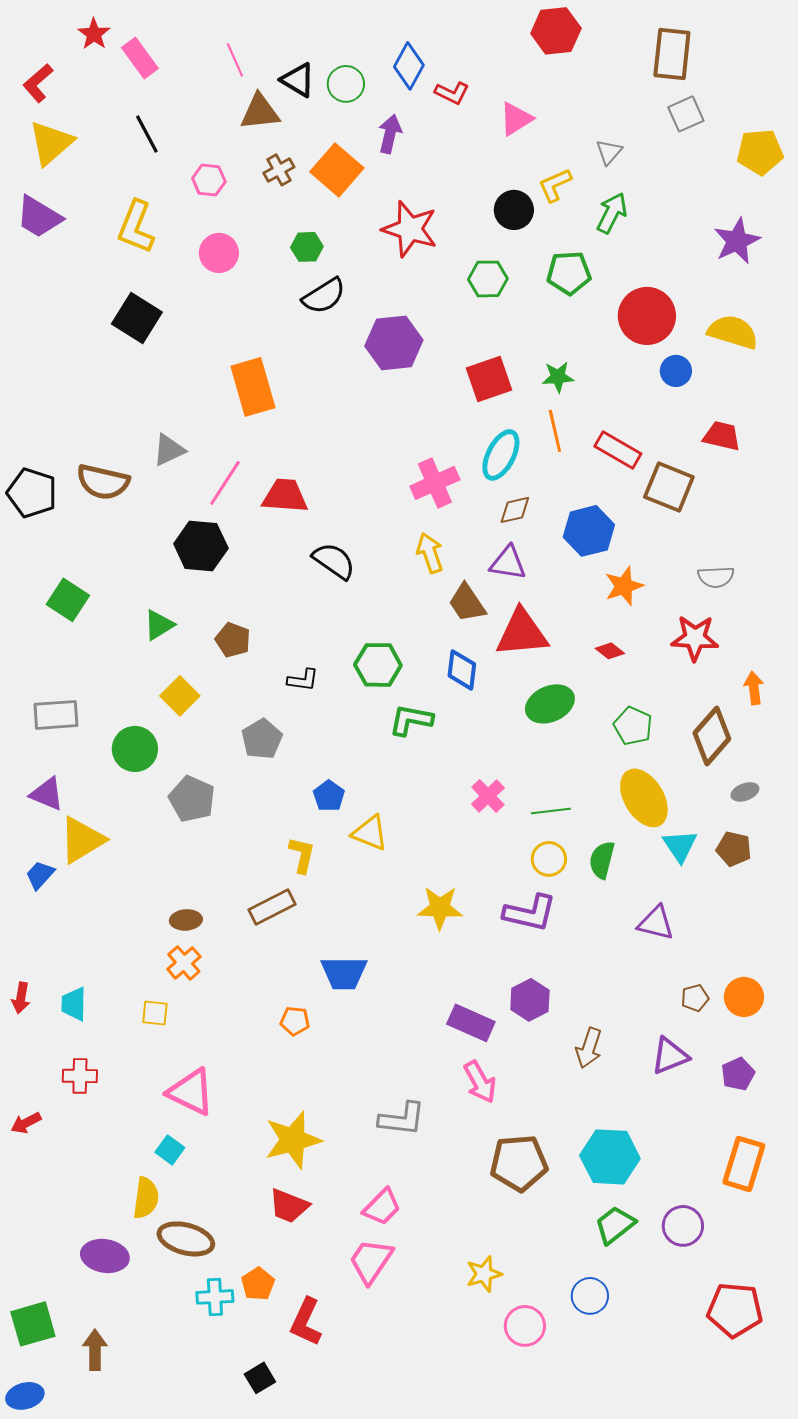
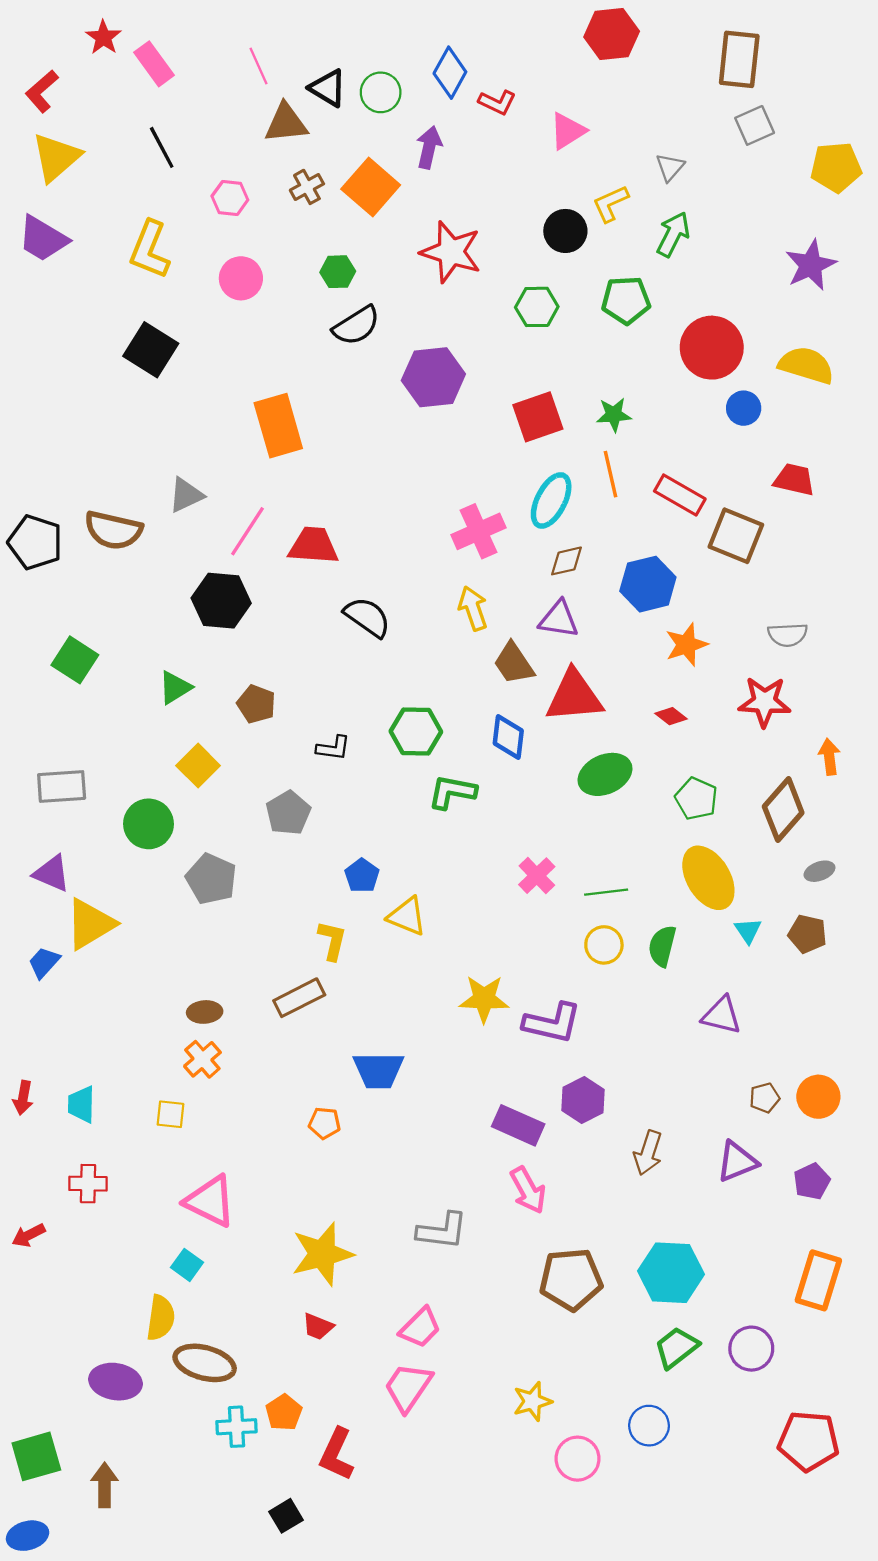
cyan triangle: (680, 846) -> (748, 931), size x0.7
purple L-shape: (530, 913) -> (552, 1023), moved
red trapezoid: (289, 1206) -> (318, 1327), size x0.7

